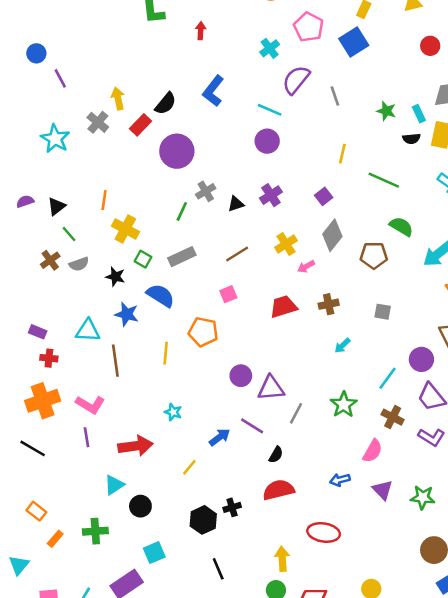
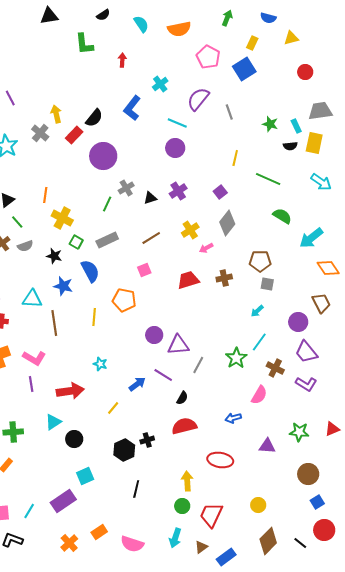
cyan cross: (270, 48) -> (160, 84), moved
brown pentagon: (374, 255) -> (260, 261), moved
blue semicircle: (161, 295) -> (90, 271), turned 30
cyan arrow: (342, 346) -> (257, 311), moved
cyan line: (388, 378) -> (259, 342), moved
purple triangle: (383, 490) -> (267, 446), moved, turned -42
green cross: (95, 531) -> (13, 432), moved
black line: (218, 569) -> (136, 489), turned 36

